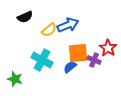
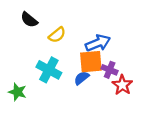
black semicircle: (25, 17) -> (29, 20), turned 63
blue arrow: (68, 25) -> (98, 43), moved
red star: (108, 48) -> (122, 85), moved

